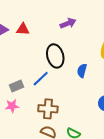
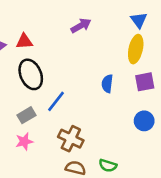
black ellipse: (55, 56) -> (31, 74), moved
brown cross: (48, 109) -> (71, 139), turned 30

